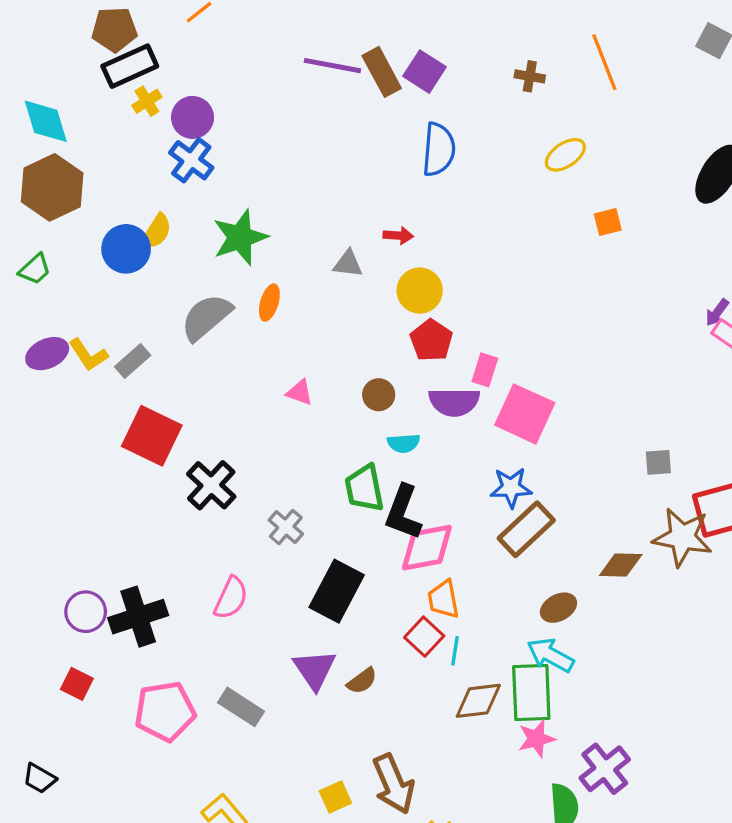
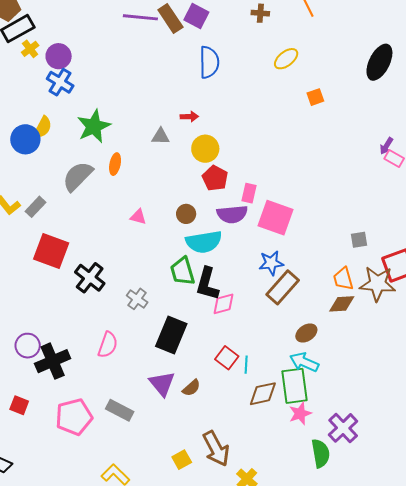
cyan semicircle: (404, 443) -> (204, 242), size x1.8
pink diamond: (427, 548) -> (224, 304), size x0.7
orange trapezoid: (443, 599) -> (343, 279), moved
purple circle: (86, 612) -> (28, 346), moved

